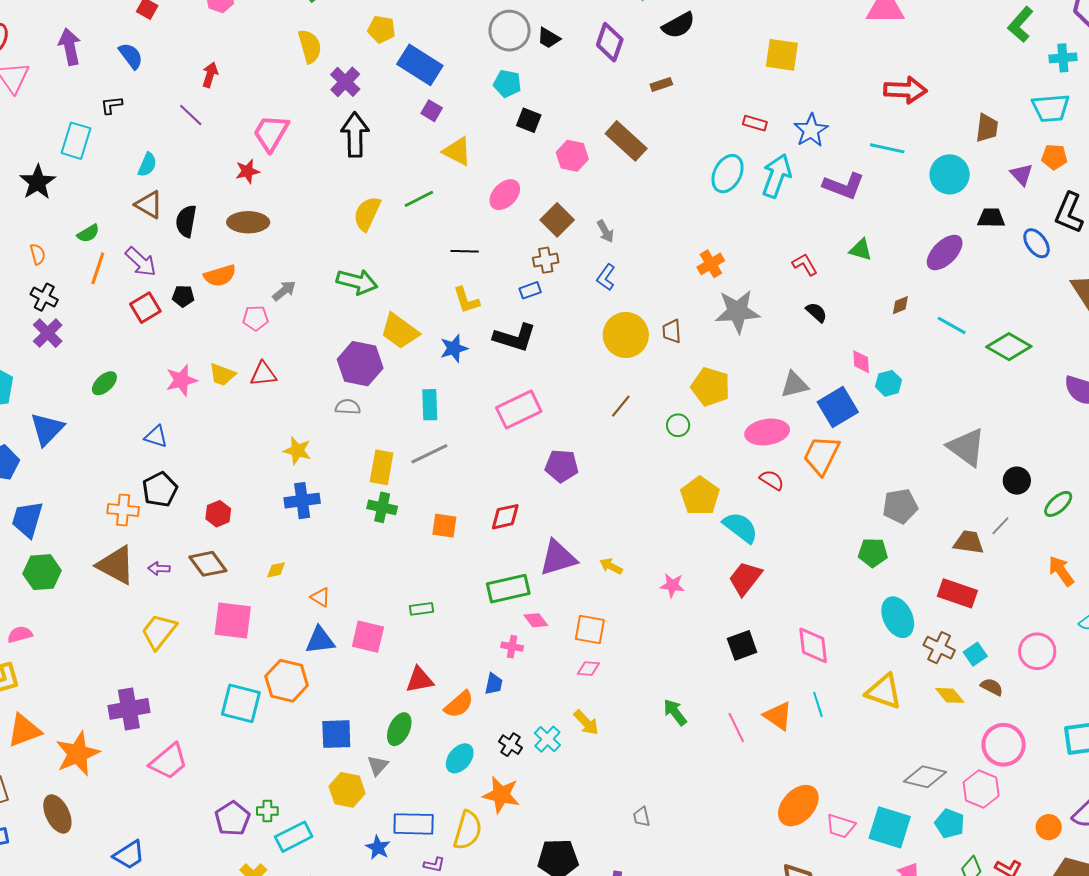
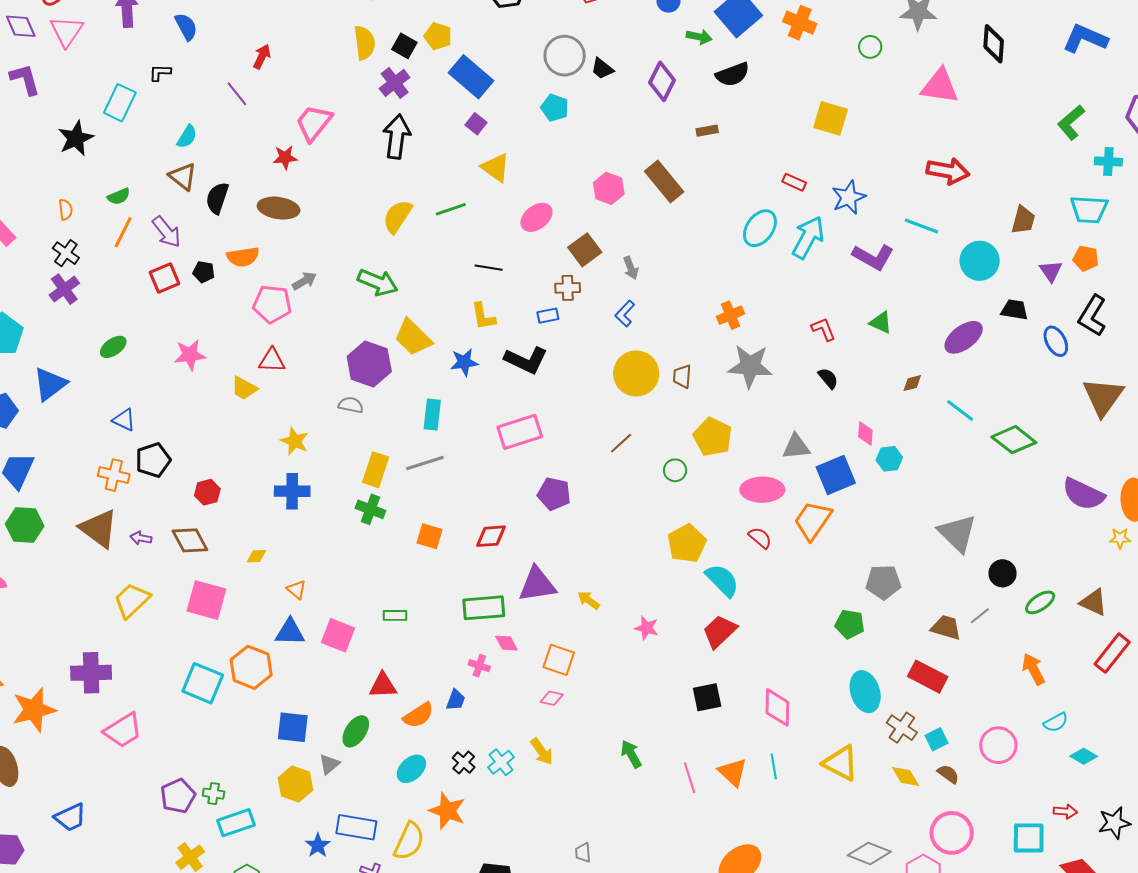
black square: (529, 120) -> (404, 46), moved
pink pentagon: (255, 318) -> (272, 304), size x1.5
yellow trapezoid: (222, 375) -> (244, 388), moved
blue triangle: (156, 437) -> (124, 420), moved

